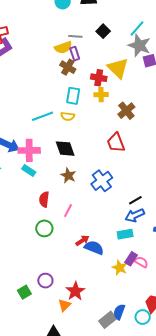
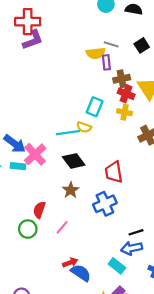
brown cross: (68, 67) -> (122, 79), moved, turned 35
cyan line: (43, 116) -> (68, 133), moved
red trapezoid: (116, 143) -> (114, 172), moved
black diamond: (65, 149) -> (74, 161), turned -30
pink cross: (29, 150) -> (35, 154), turned 35
cyan rectangle: (29, 170) -> (18, 166), moved, turned -40
green circle: (44, 228) -> (28, 229), moved
cyan rectangle: (125, 234) -> (117, 266), turned 35

